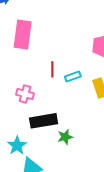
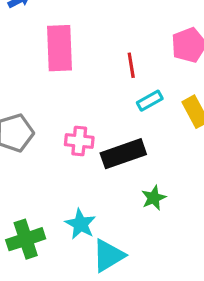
red line: (52, 69) -> (131, 65), moved
black rectangle: (44, 121) -> (123, 154), moved

